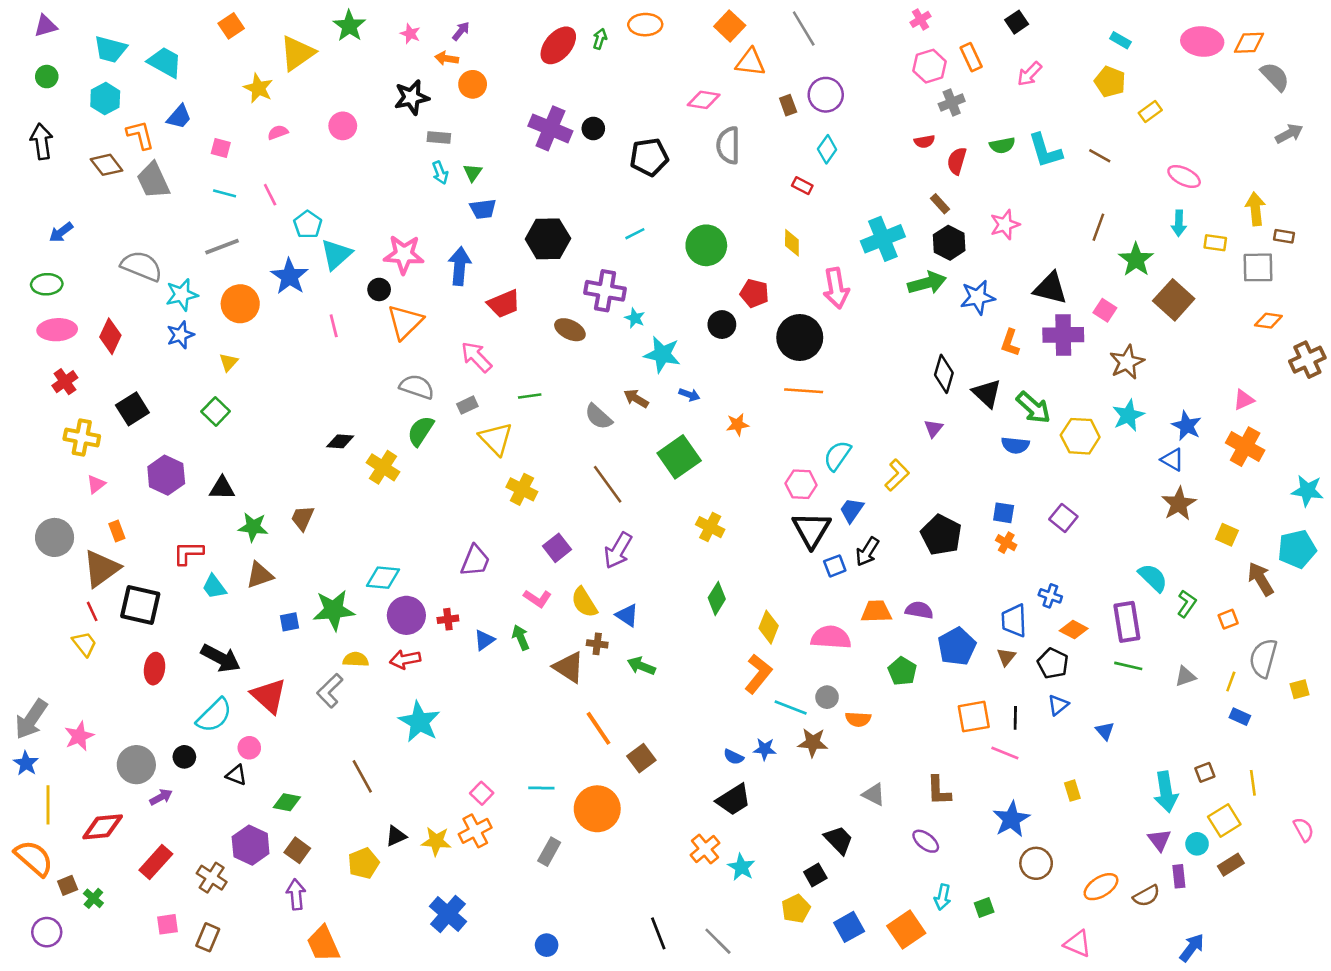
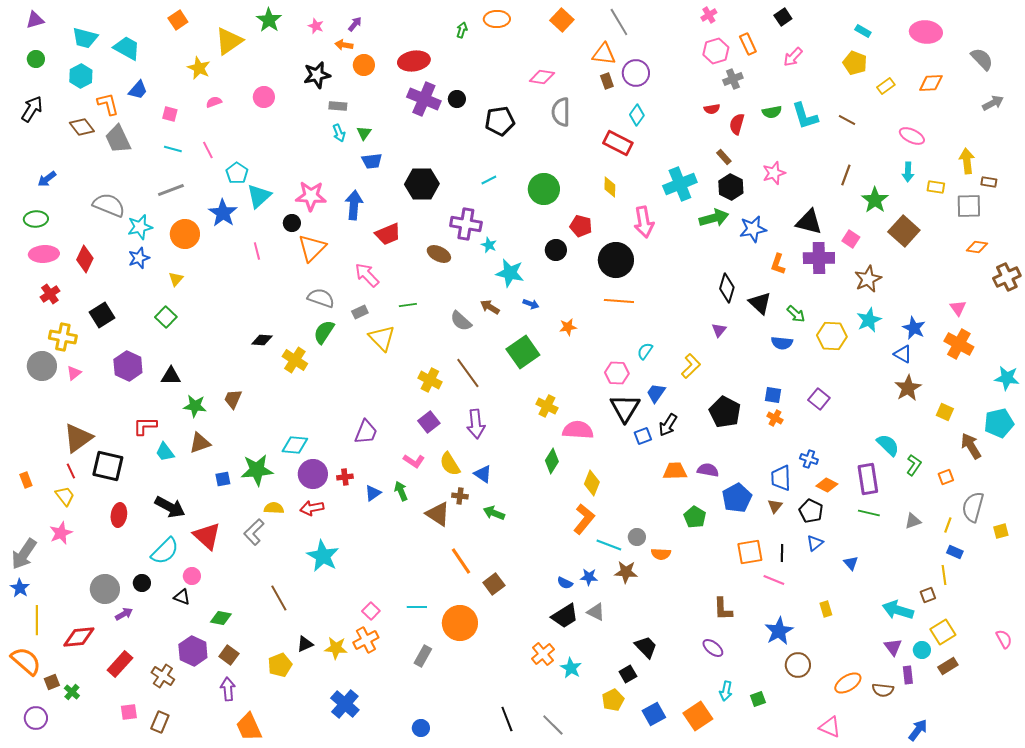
orange diamond: (1249, 43) -> (931, 83), moved
red ellipse: (558, 45) -> (414, 61), moved, turned 40
orange triangle: (750, 62) -> (604, 54), moved
black arrow: (42, 141) -> (32, 109), turned 40
red rectangle: (802, 186) -> (618, 143), size x1.8
pink triangle: (1244, 400) -> (958, 308), turned -42
green arrow: (1033, 408) -> (796, 314), size x0.7
cyan semicircle: (837, 456) -> (645, 351), size x0.7
yellow cross: (522, 489) -> (430, 380), moved
orange rectangle: (117, 531) -> (26, 480), moved
gray circle: (55, 537) -> (42, 366), moved
purple arrow: (618, 550) -> (476, 424), turned -36
pink semicircle: (831, 637) -> (578, 430), moved
pink star: (79, 736) -> (61, 533), moved
yellow line: (1253, 783) -> (944, 575), moved
cyan arrow: (1166, 792) -> (898, 610), turned 116
gray triangle: (874, 794) -> (596, 612), moved
brown semicircle: (1146, 896) -> (883, 690), turned 35

